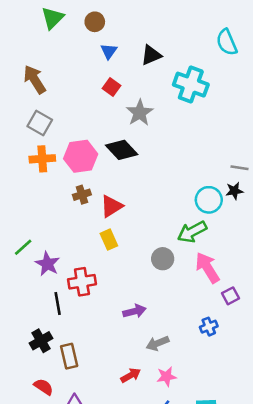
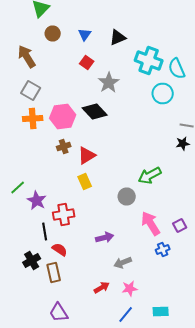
brown circle: (95, 22) -> (53, 34), moved
cyan semicircle: (227, 42) -> (177, 68), moved
cyan circle: (209, 200) -> (163, 94), moved
pink arrow: (207, 268) -> (151, 224), moved
red semicircle: (44, 387) -> (60, 250), moved

